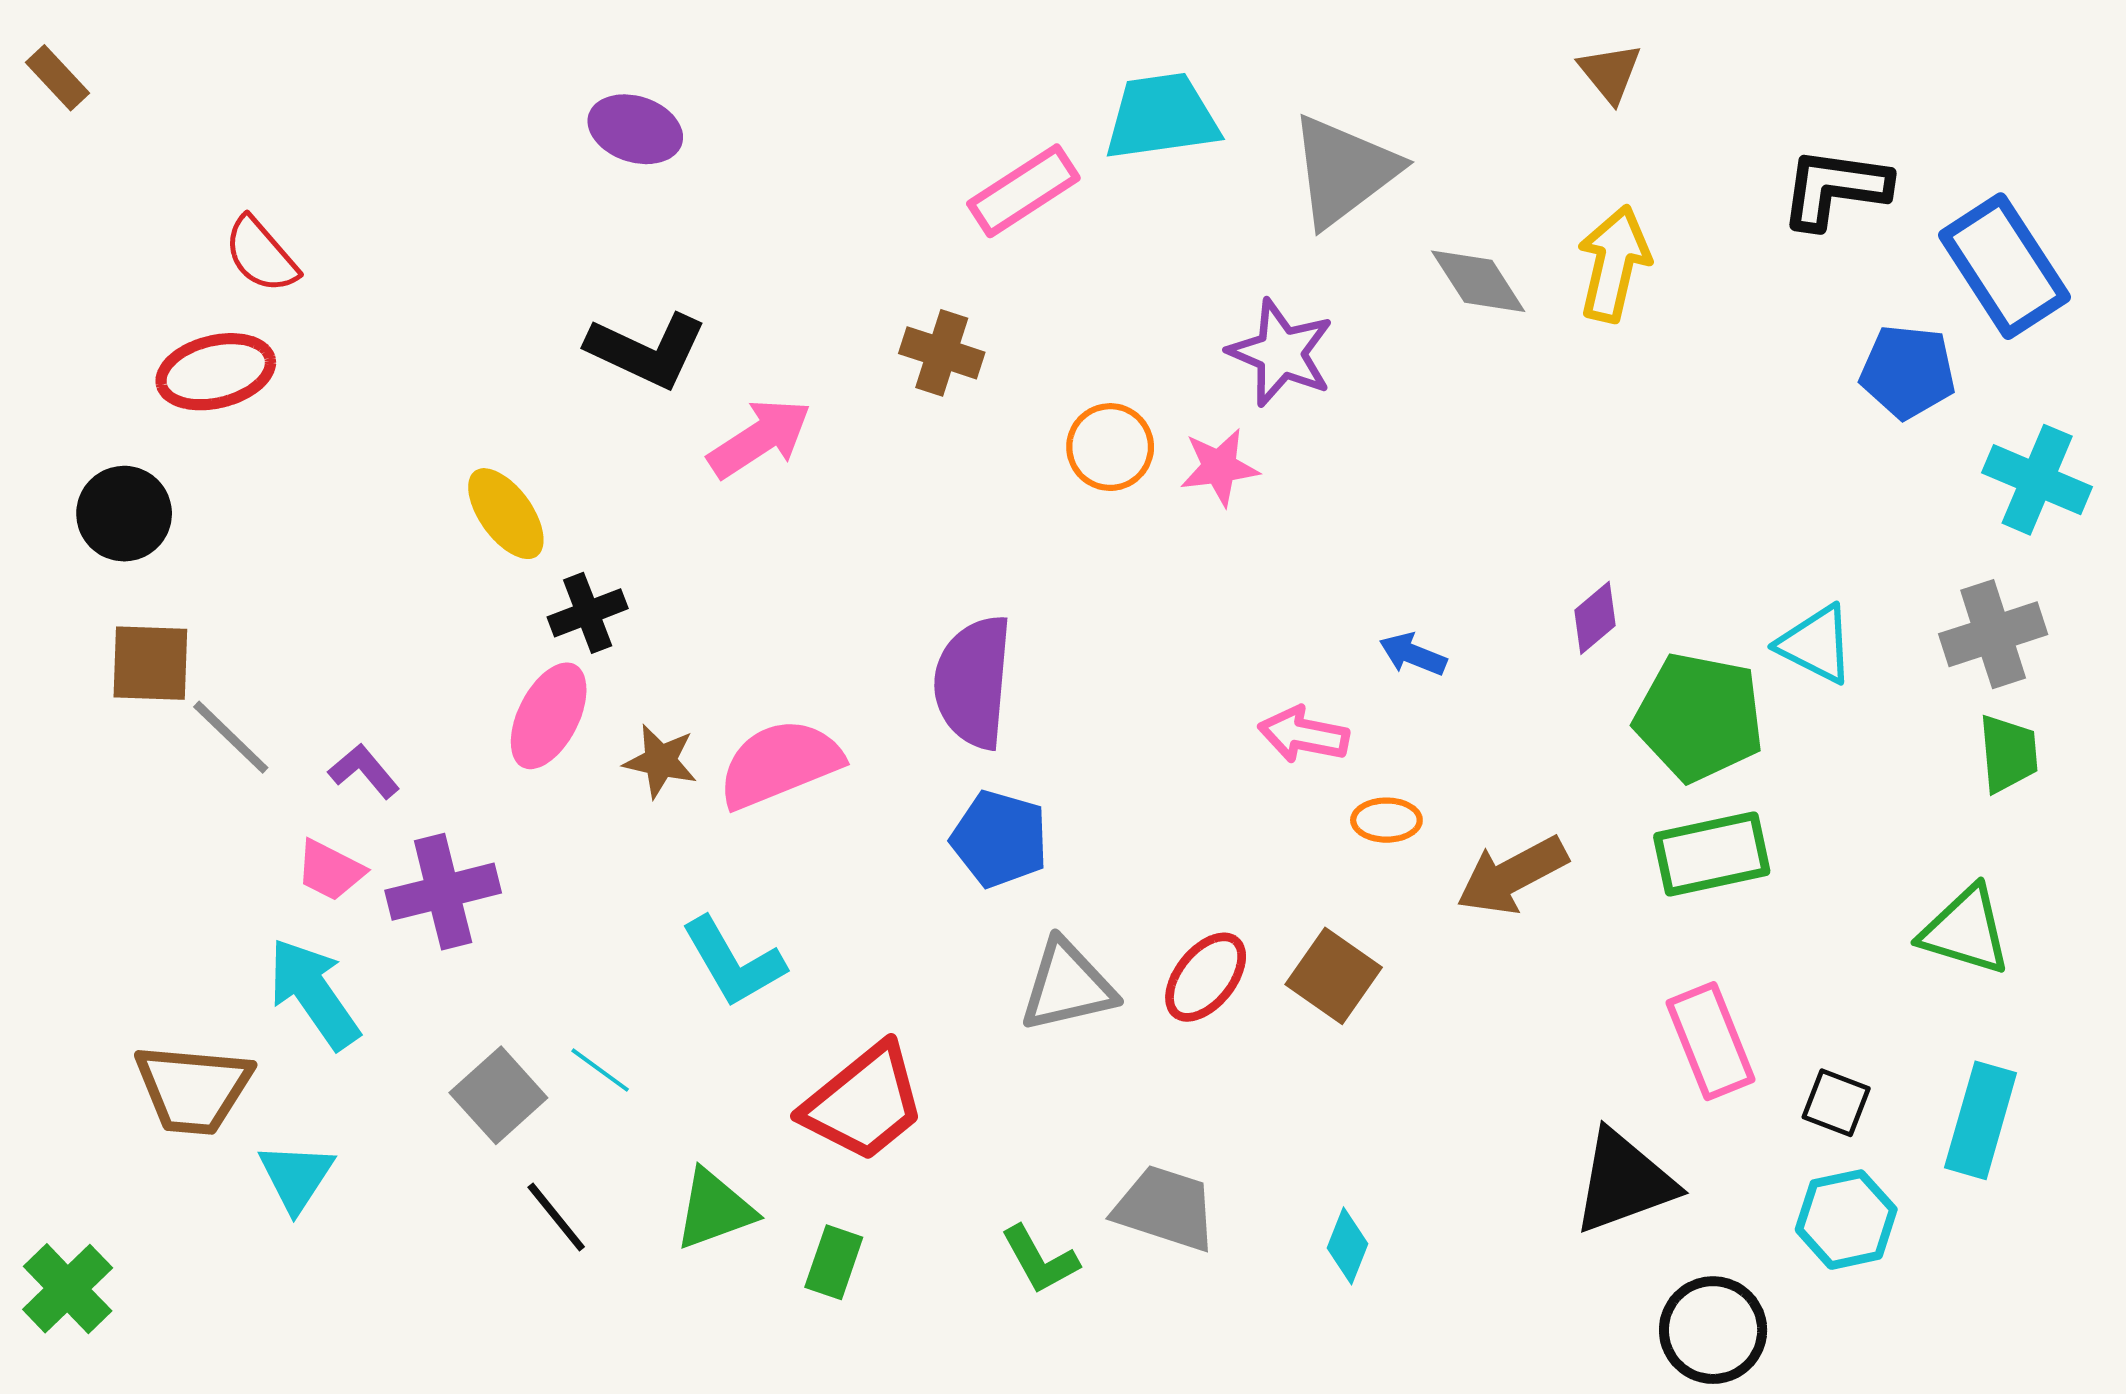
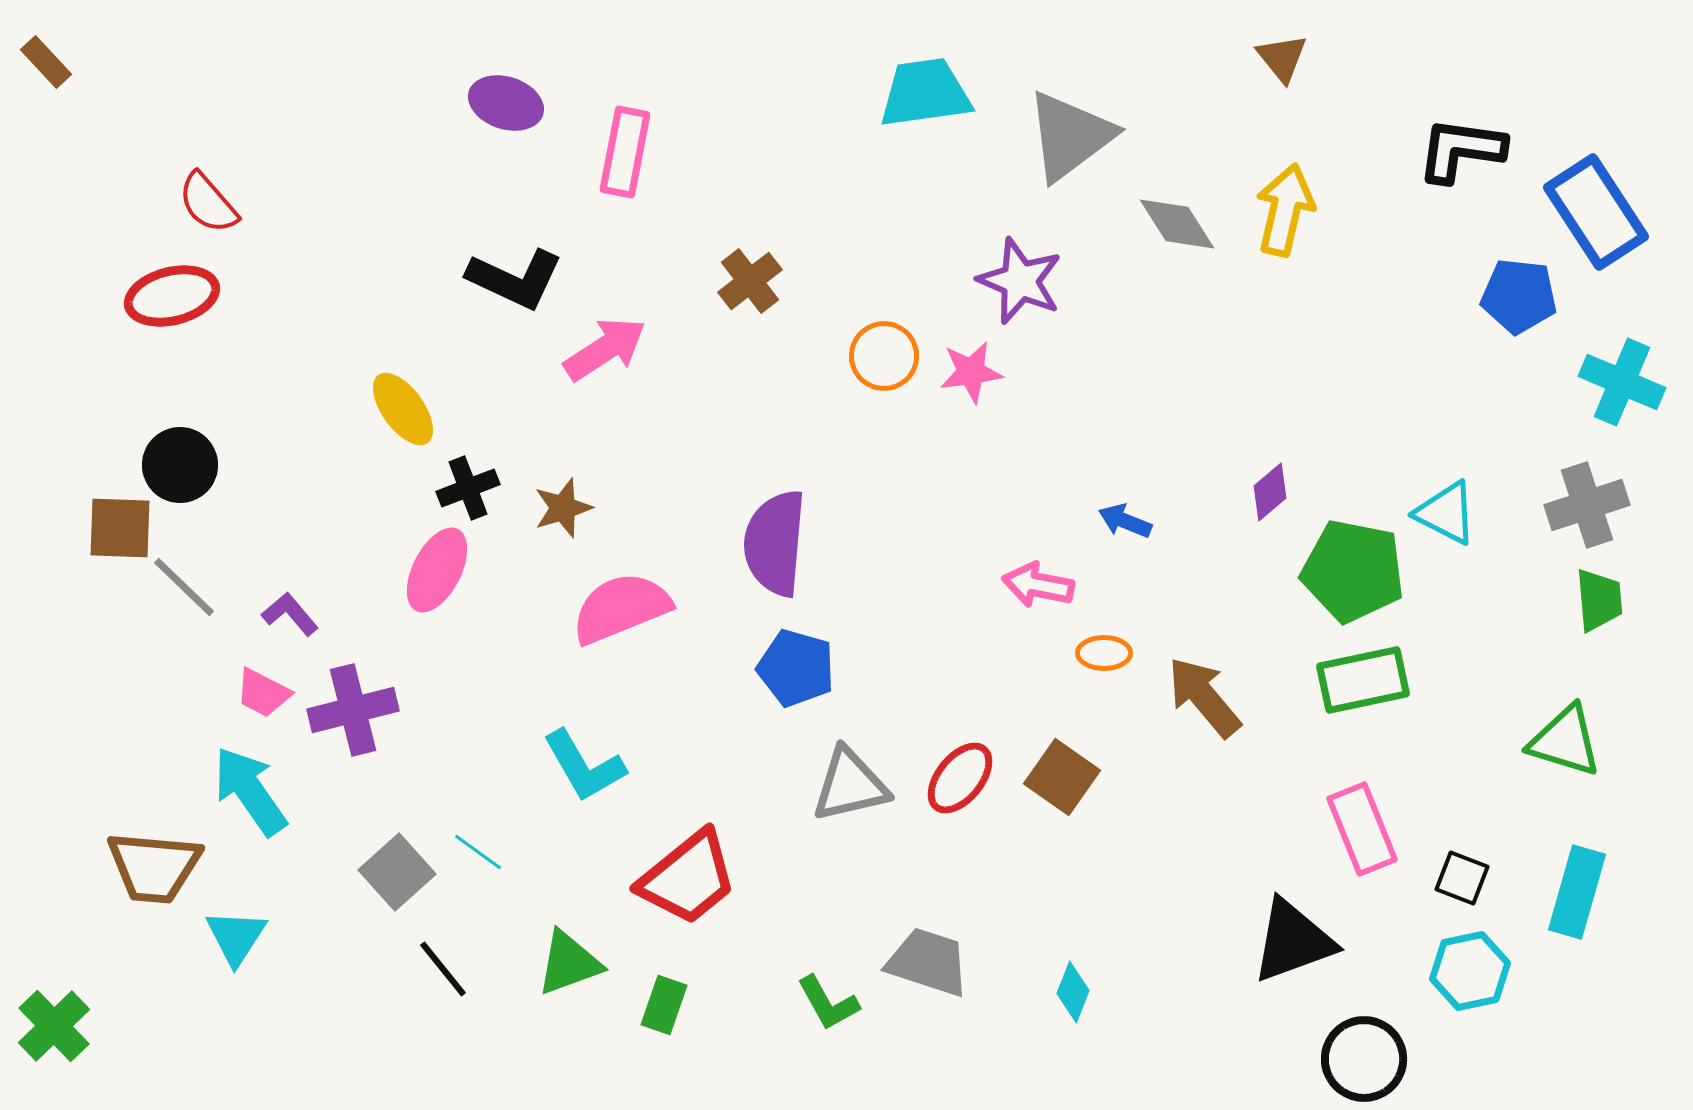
pink rectangle: (1023, 191) -> (625, 152), moved, turned -46
brown cross: (942, 353) -> (750, 281), turned 34
black circle: (124, 514) -> (180, 465), moved
brown star: (660, 761) -> (563, 508), moved, turned -30
brown arrow: (1512, 875) -> (1204, 697), turned 78

